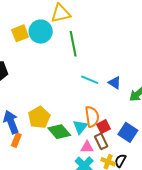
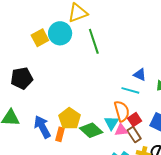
cyan line: (90, 80) -> (130, 90), moved
orange rectangle: (16, 140) -> (60, 134), moved
pink triangle: (87, 147) -> (121, 130), moved

